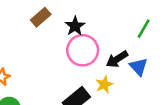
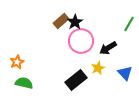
brown rectangle: (41, 17) -> (61, 21), moved
blue triangle: (139, 67) -> (125, 73), moved

